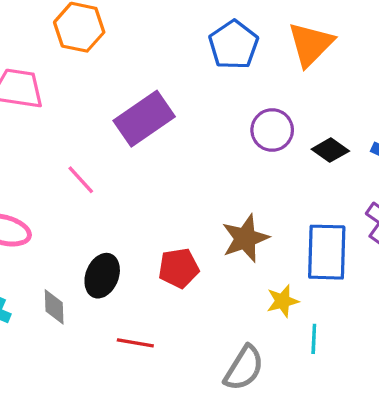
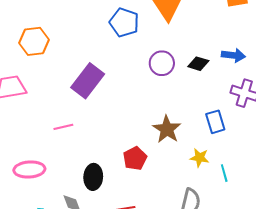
pink line: (81, 180) -> (63, 127), turned -42
blue rectangle: (327, 252) -> (215, 122), size x0.7
yellow star: (283, 301) -> (200, 158), turned -30

